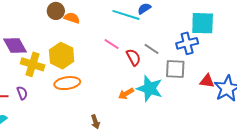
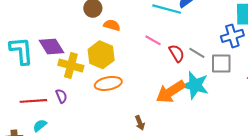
orange semicircle: (72, 18) -> (112, 25), moved
gray line: (152, 49) -> (197, 53), moved
orange arrow: (126, 94) -> (171, 92), size x1.8

